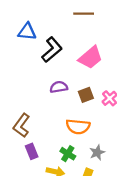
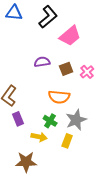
black L-shape: (52, 50) -> (48, 17), moved
gray star: (97, 153) -> (76, 120), size x1.5

